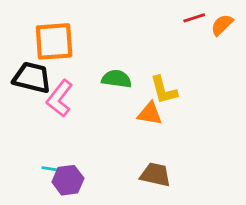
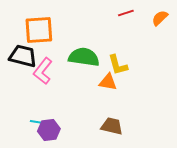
red line: (194, 18) -> (126, 13), moved
green semicircle: (117, 79) -> (84, 57), size x1.4

